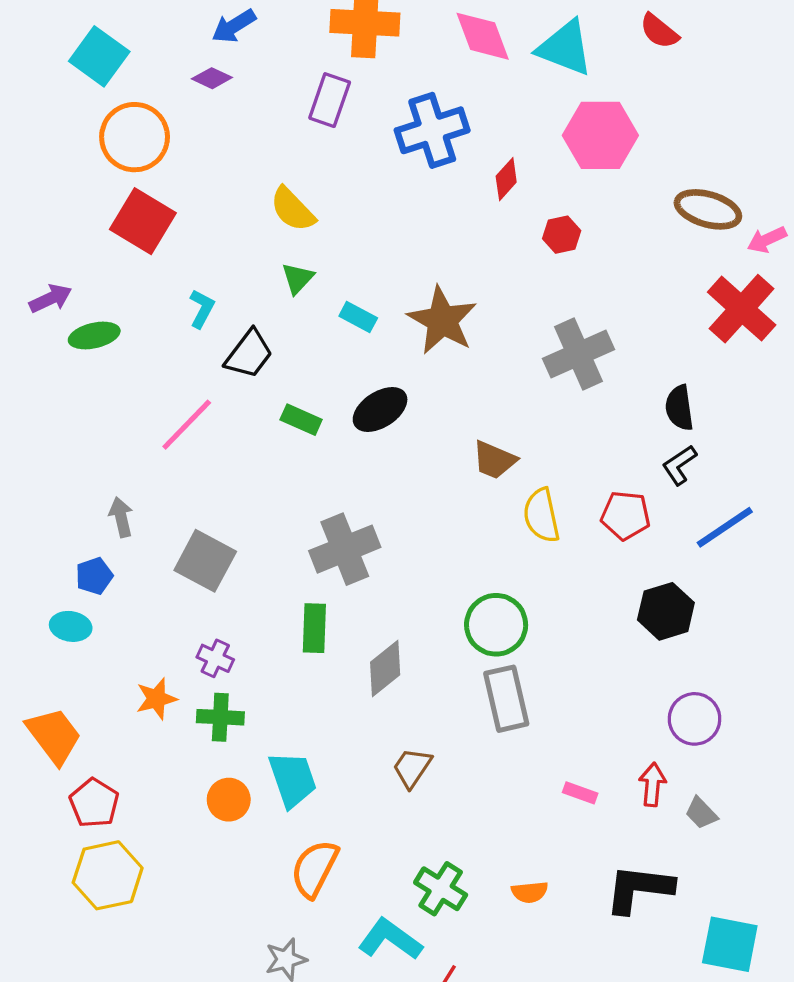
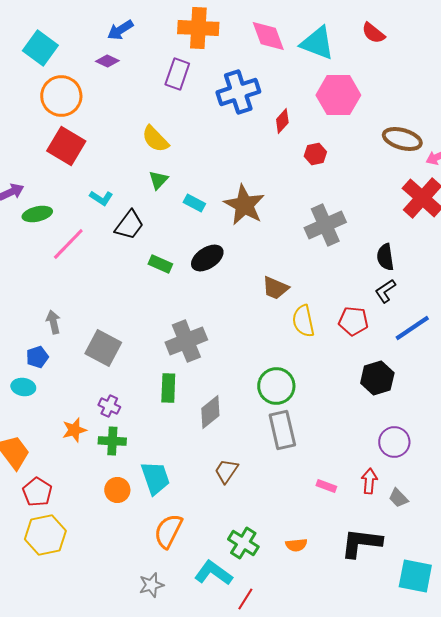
cyan L-shape: (202, 309) -> (101, 198), turned 95
pink line: (187, 425) -> (68, 244), moved

